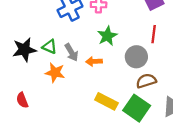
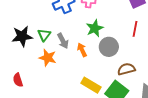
green triangle: (50, 47) -> (44, 35), turned 40
gray circle: (136, 57) -> (109, 47), moved
orange arrow: (94, 61) -> (82, 50), turned 64

